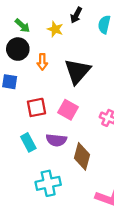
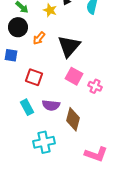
orange arrow: (42, 62) -> (39, 38), turned 40
red square: (36, 107) -> (34, 77), turned 30
pink square: (68, 110) -> (74, 76), moved

